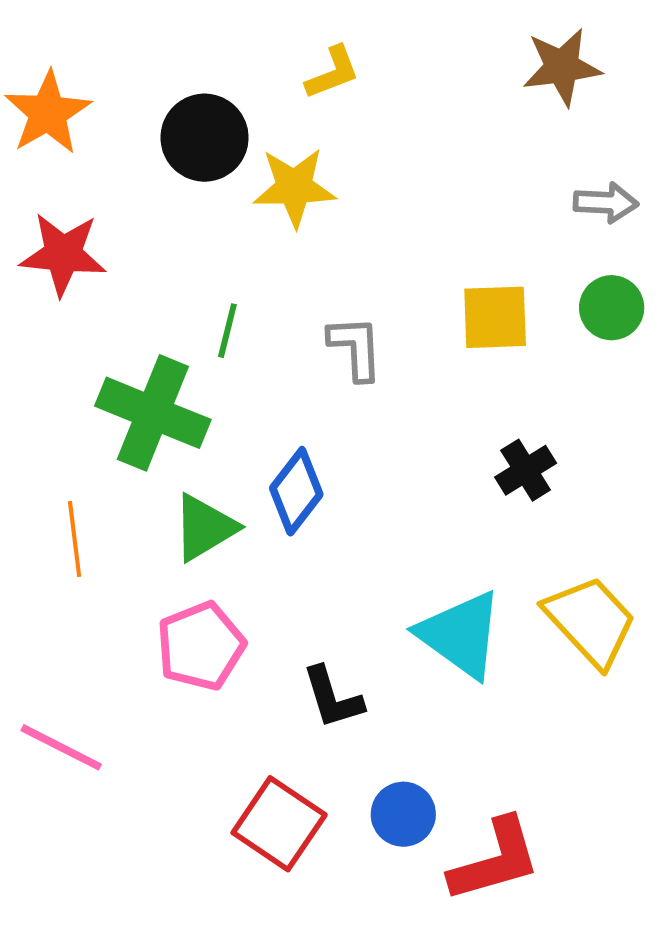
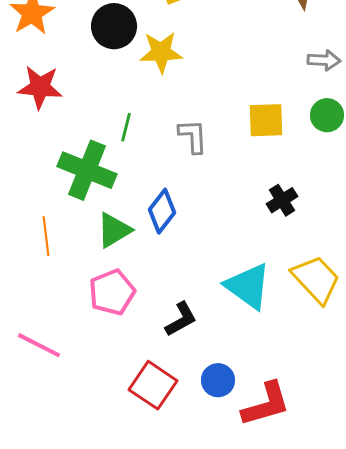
black L-shape: (333, 698) -> (181, 319), turned -102

